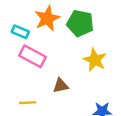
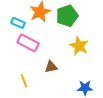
green pentagon: (80, 23) -> (67, 16), turned -30
yellow line: (28, 103) -> (24, 81), turned 72

